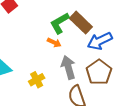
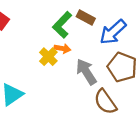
brown rectangle: (81, 23) -> (86, 17), size x0.7
yellow cross: (37, 80) -> (48, 57), moved

